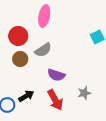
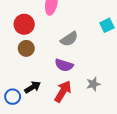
gray semicircle: (43, 50) -> (69, 39), moved
red arrow: (55, 100) -> (63, 91), turned -120

